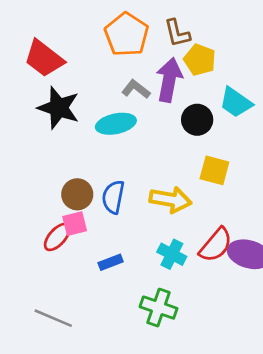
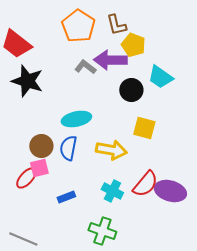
purple arrow: (169, 80) -> (110, 60), turned -100
cyan ellipse: (116, 124) -> (76, 119), moved

